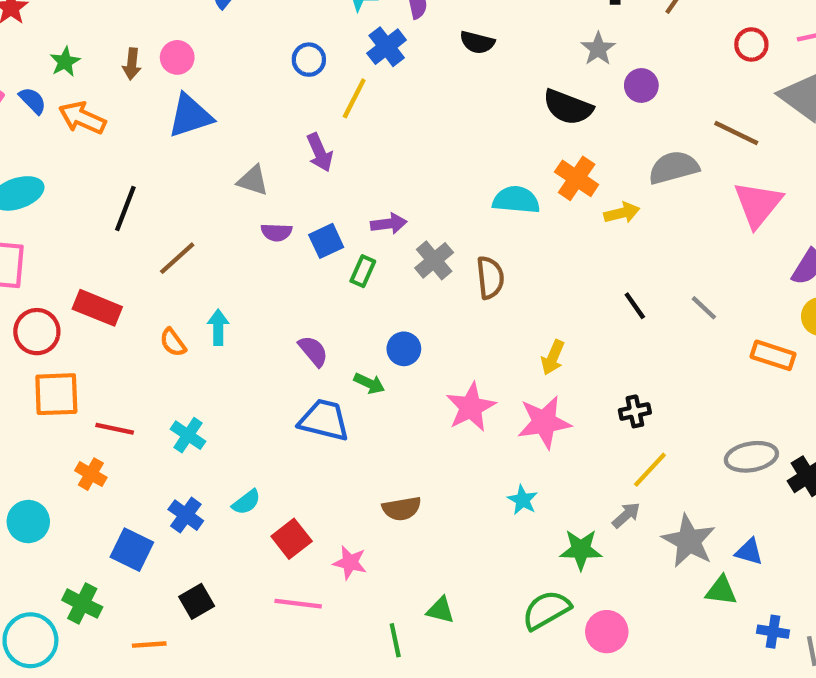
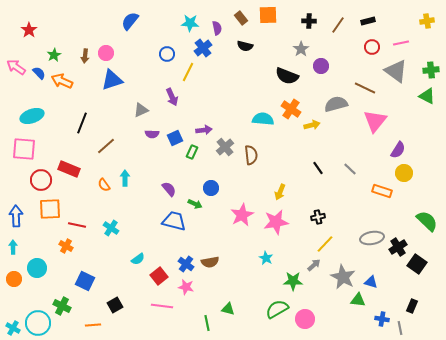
gray triangle: (253, 180) -> (141, 110), turned -42
blue cross: (186, 515) -> (186, 264), moved

